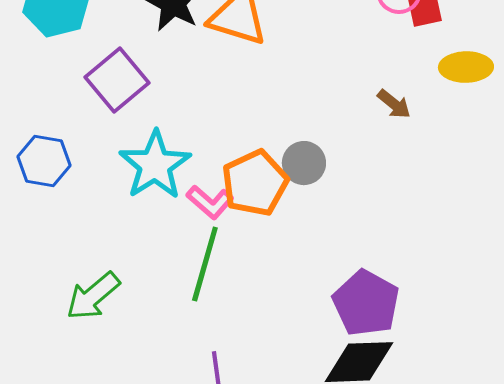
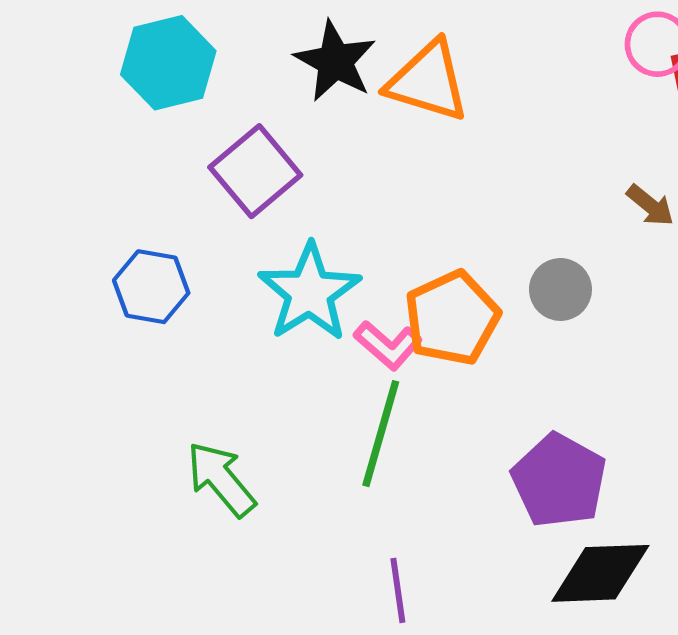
gray circle: (304, 163) -> (560, 289), moved
green arrow: (93, 296) -> (221, 479), turned 90
purple pentagon: (366, 303) -> (559, 481), moved

